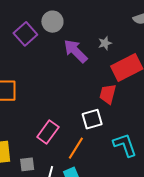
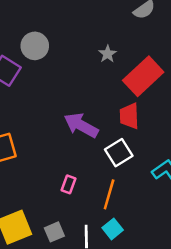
purple arrow: (76, 51) -> (81, 125), moved
pink rectangle: (48, 132) -> (69, 184), size x0.6

